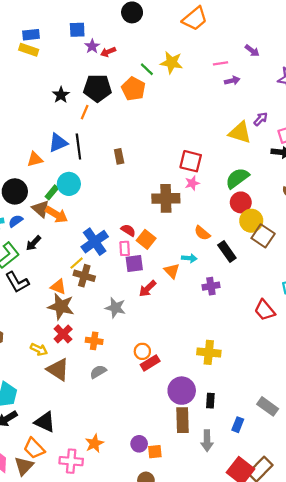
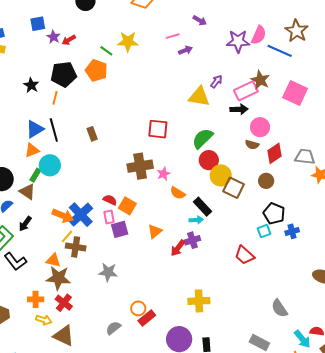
orange triangle: (35, 159) -> (32, 150), moved
pink star: (192, 183) -> (164, 174), moved
orange arrow: (57, 215) -> (63, 216), moved
cyan arrow: (189, 258) -> (196, 220), moved
orange triangle: (172, 271) -> (155, 231), turned 42
red arrow: (148, 289) -> (178, 248), moved
orange cross: (94, 341) -> (36, 299), moved
gray semicircle: (98, 372) -> (113, 328), moved

